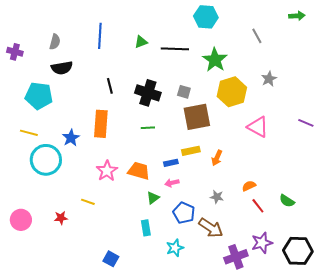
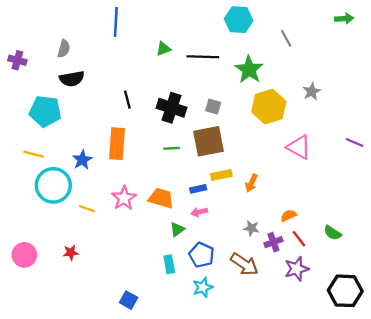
blue line: (100, 36) -> (116, 22), moved
gray line: (257, 36) -> (286, 38), moved
brown square: (197, 117) -> (209, 141), moved
yellow line: (88, 202) -> (87, 209), moved
blue pentagon: (184, 213) -> (202, 255), moved
purple star: (262, 243) -> (297, 269), moved
purple cross: (236, 257) -> (273, 242), moved, size x0.7

